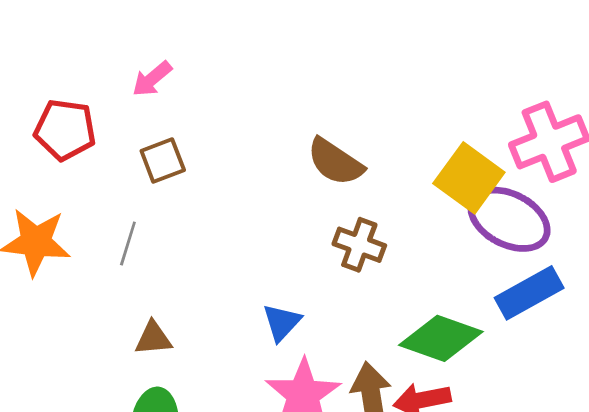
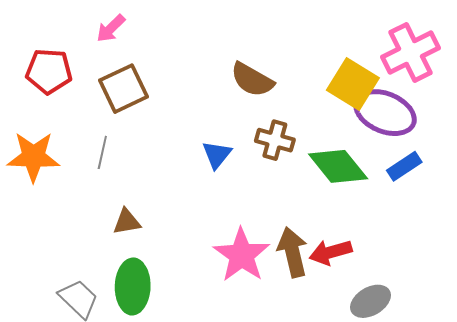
brown square: (163, 160) -> (123, 89), size x1.4
blue rectangle: (529, 293) -> (404, 166), size x0.7
blue triangle: (282, 322) -> (217, 155), moved
green diamond: (441, 338) -> (338, 166), moved, turned 36

